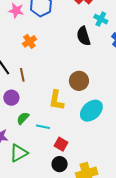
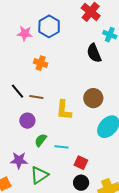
orange cross: (29, 41) -> (41, 63), turned -32
brown line: (22, 75) -> (36, 97), turned -64
yellow L-shape: (56, 100) -> (64, 110), moved

